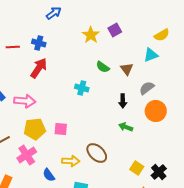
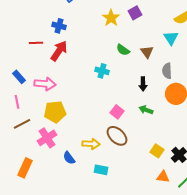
red line: (13, 47) -> (36, 43), moved
cyan triangle: (151, 55) -> (171, 38), turned -42
gray semicircle: (147, 88) -> (167, 71), turned -56
pink square: (61, 129) -> (117, 112), moved, turned 32

